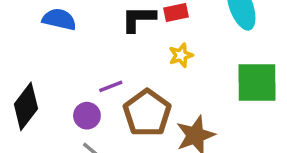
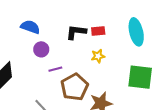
purple circle: (87, 116) -> (41, 49), moved

